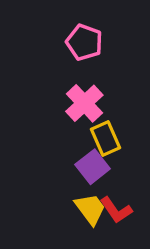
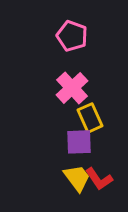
purple square: (93, 167) -> (79, 142), turned 36

